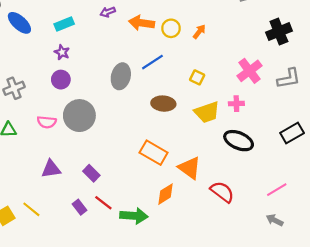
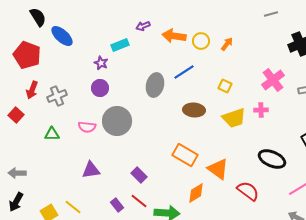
cyan rectangle: (64, 24) -> (120, 45), moved
black ellipse: (239, 141) -> (272, 159), moved
purple rectangle: (91, 173) -> (139, 175), moved

